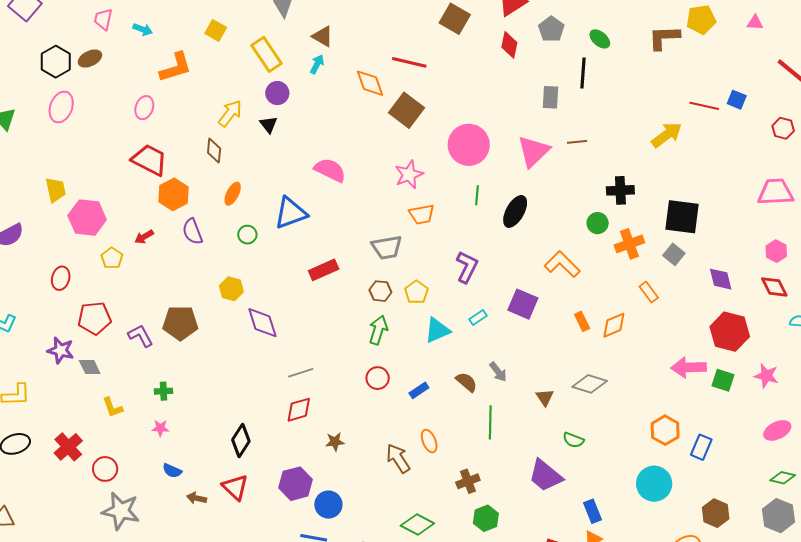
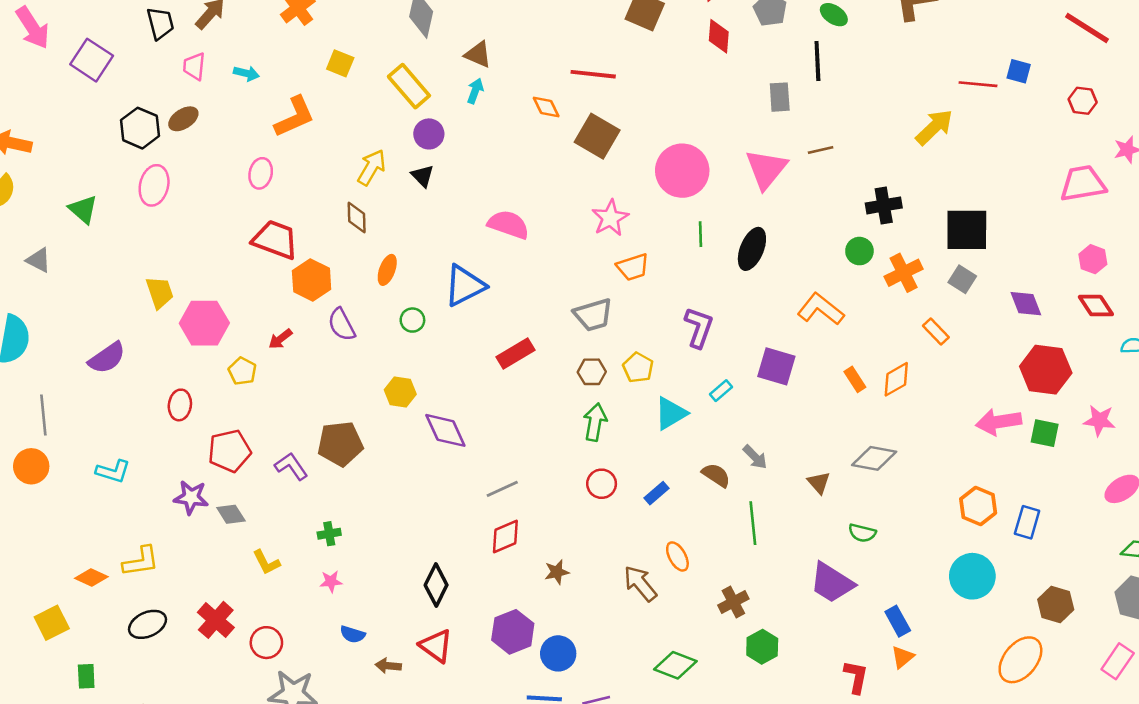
orange diamond: (370, 83) -> (546, 107), size x0.7

